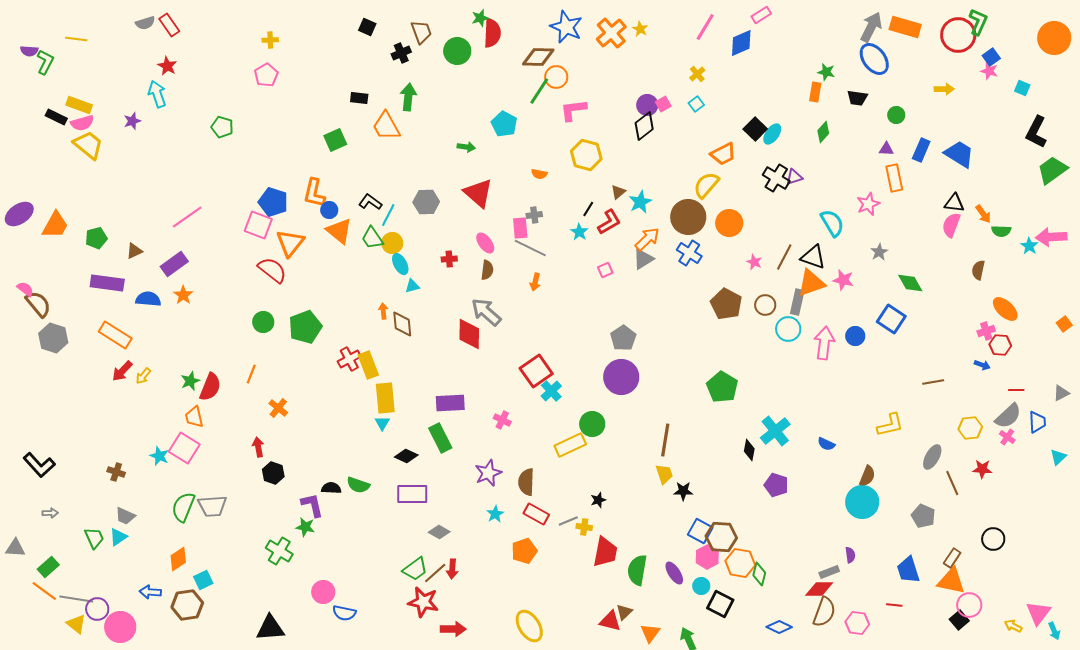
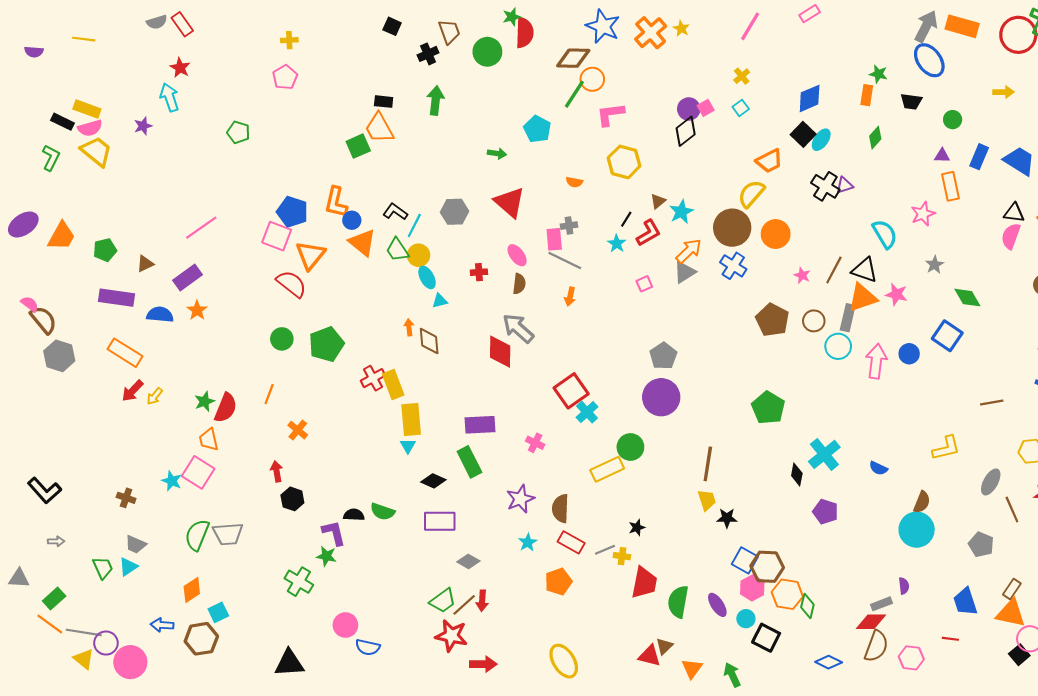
blue diamond: (741, 43) -> (810, 98), moved
green L-shape: (45, 62) -> (51, 158), moved
orange trapezoid: (386, 126) -> (379, 128), moved

